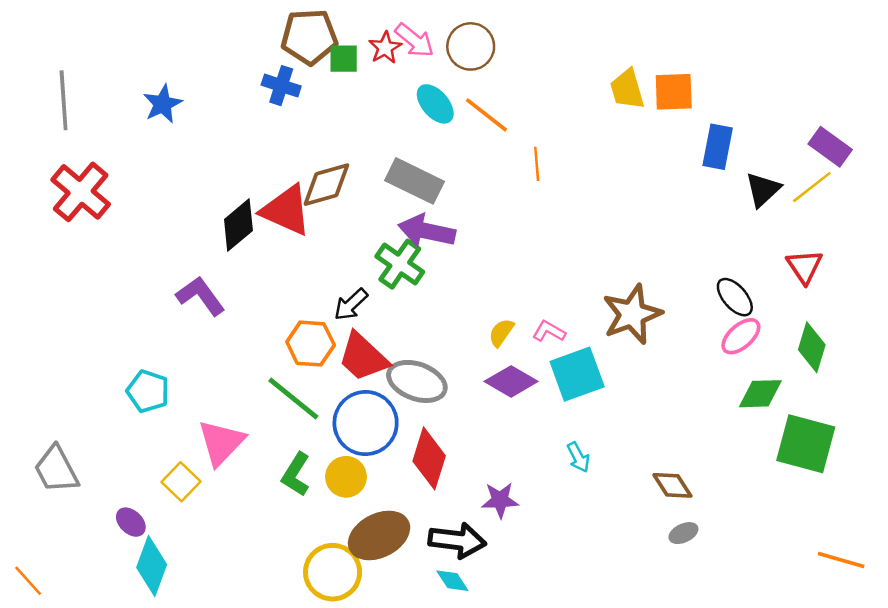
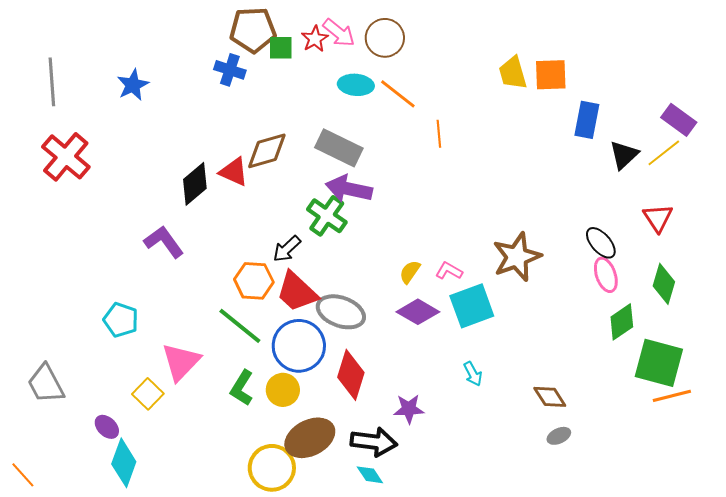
cyan ellipse: (435, 104) -> (356, 85), turned -44
red triangle: (286, 210) -> (234, 172), size x0.7
pink ellipse: (741, 336) -> (606, 275), turned -68
green diamond: (760, 394) -> (622, 322), turned -33
orange line: (841, 560) -> (672, 396), moved, turned -30

